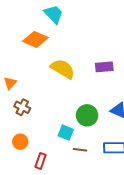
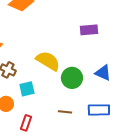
yellow semicircle: (63, 69) -> (48, 61), moved
cyan square: (66, 133) -> (27, 89), moved, turned -35

